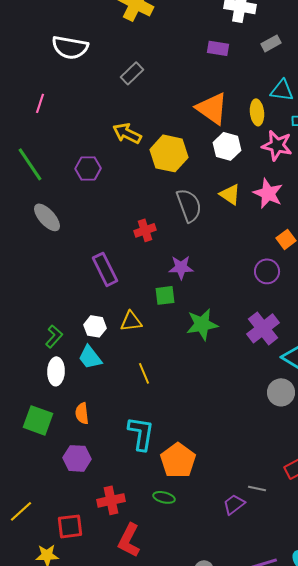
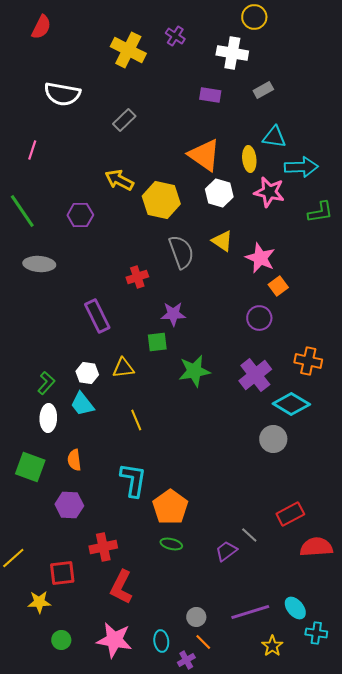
pink star: (268, 193) -> (260, 258), moved
gray ellipse: (47, 217) -> (39, 264), turned -44
gray line: (257, 488) -> (249, 535), turned 30
green ellipse: (164, 497) -> (171, 544), moved

